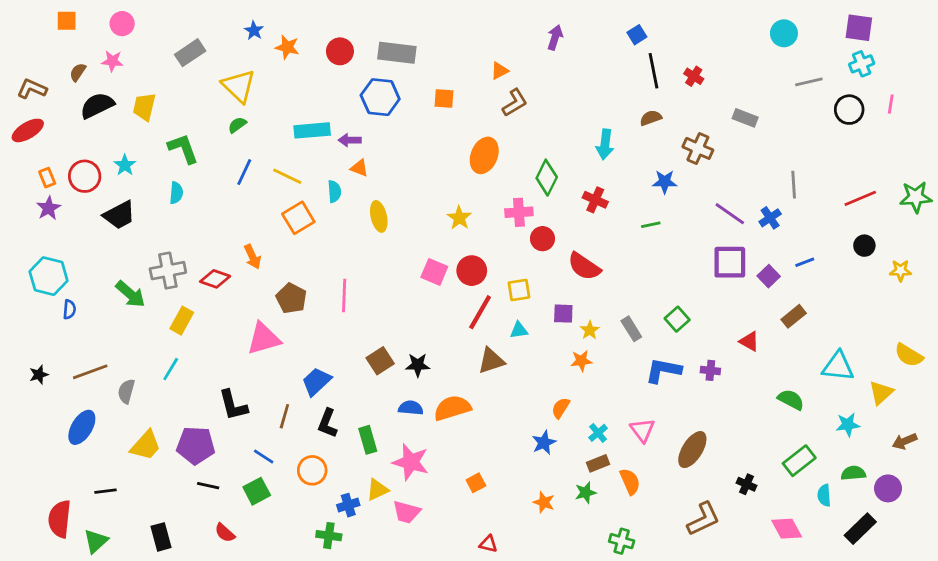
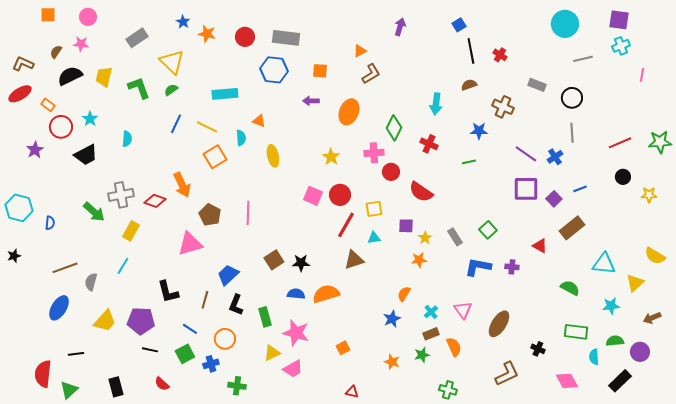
cyan circle: (784, 33) -> (565, 24), size x1.4
black circle: (849, 110) -> (572, 98), moved
purple arrow: (350, 140) -> (311, 101), moved
green L-shape: (183, 148) -> (139, 88), moved
orange rectangle: (47, 178) -> (48, 105), moved, turned -32
orange arrow: (253, 257) -> (182, 185), size x1.4
cyan hexagon: (49, 276) -> (19, 208), moved
brown rectangle: (794, 316) -> (572, 228), size x1.4
black star: (39, 375) -> (14, 256), moved
green rectangle: (799, 461) -> (576, 332), turned 45
blue cross: (348, 505) -> (211, 364), moved
pink trapezoid: (407, 512) -> (293, 369), turned -45

